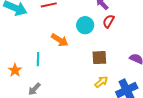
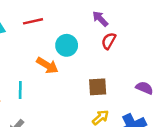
cyan circle: (85, 25) -> (67, 45), moved

